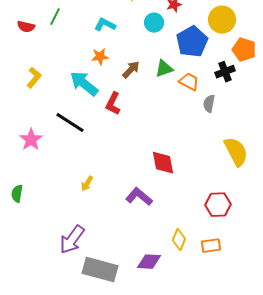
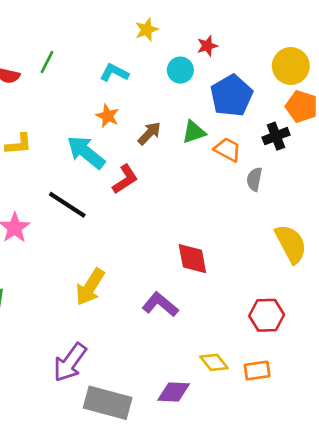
yellow circle: (222, 20) -> (291, 66), moved
orange star: (100, 57) -> (108, 116), turned 30
yellow L-shape: (34, 78) -> (19, 144), turned 45
red L-shape: (113, 104) -> (125, 179), turned -150
yellow arrow: (87, 184) -> (90, 287), size x1.8
yellow diamond: (179, 240) -> (214, 362), turned -60

